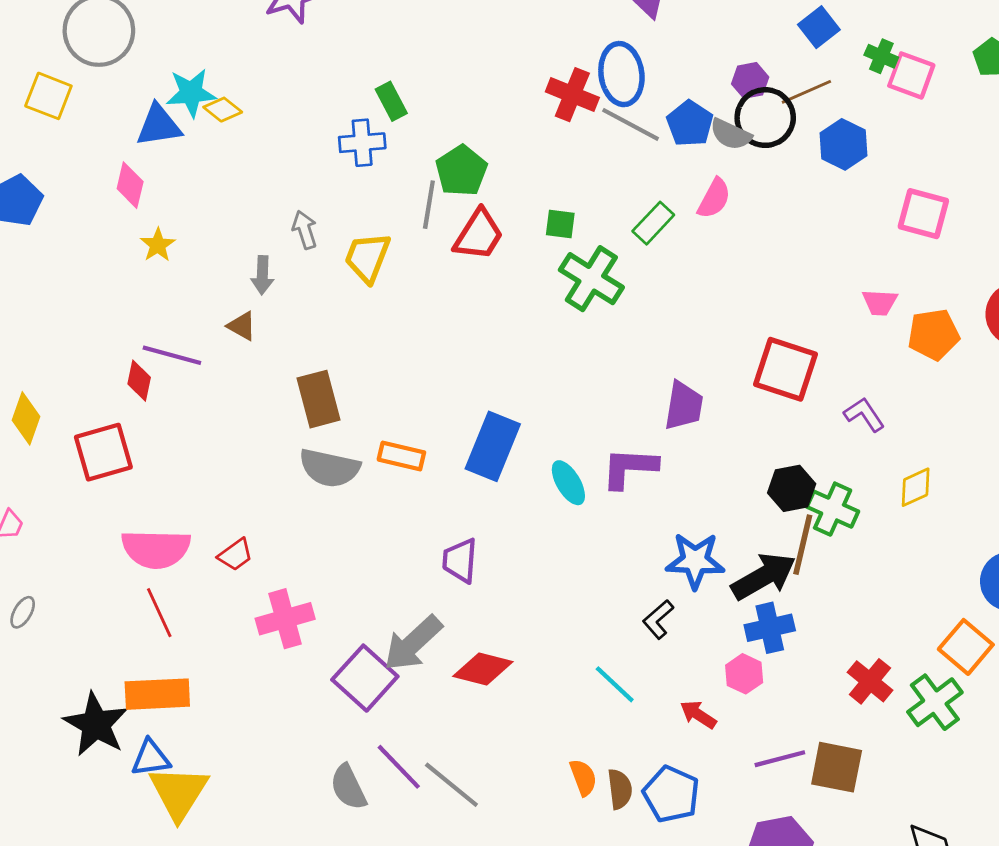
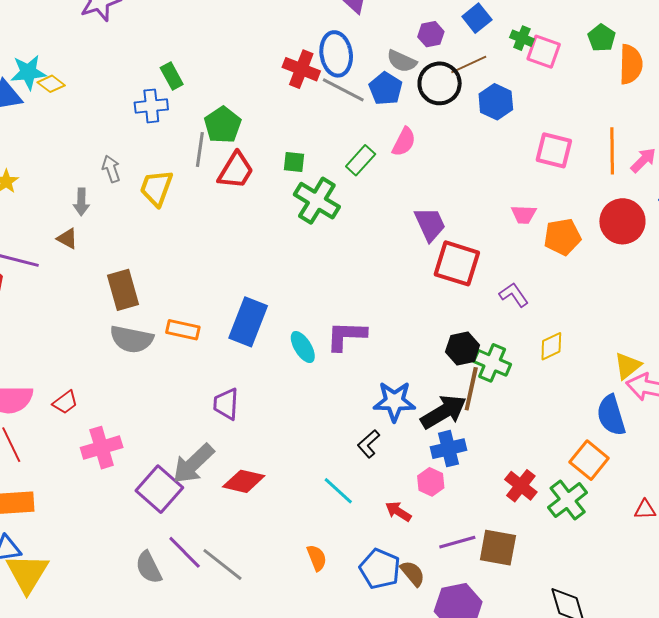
purple hexagon: (750, 80) -> (431, 34), moved
gray semicircle: (731, 134) -> (402, 61), moved
purple trapezoid: (684, 406) -> (430, 224), moved, turned -33
brown semicircle: (620, 789) -> (413, 573), moved, turned -32

